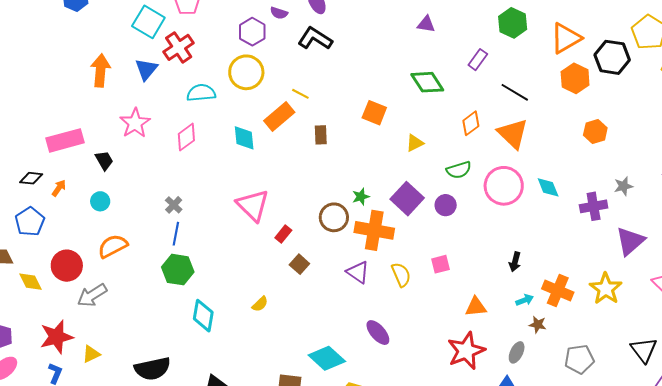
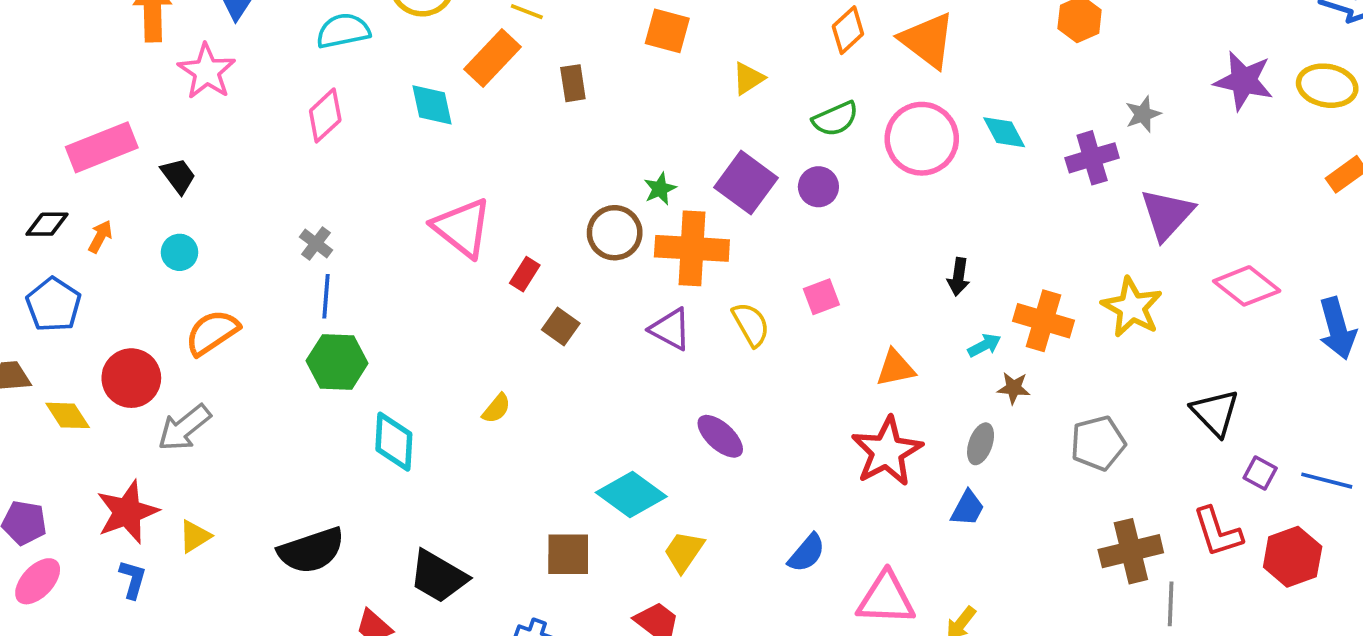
pink star: (135, 123) -> (207, 71), moved

